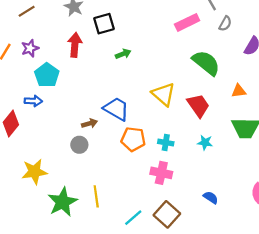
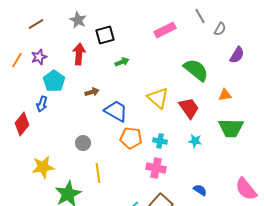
pink rectangle: (187, 22) -> (165, 30), moved
gray semicircle: (225, 24) -> (220, 29), moved
blue arrow: (33, 101) -> (42, 104), turned 105
brown arrow: (89, 123) -> (92, 92), moved
yellow line: (96, 196) -> (98, 173), moved

